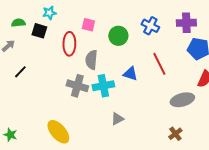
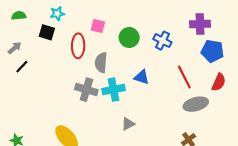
green semicircle: (18, 23) -> (19, 16), moved
blue cross: (150, 26) -> (162, 41), moved
red line: (159, 64) -> (184, 77), moved
black line: (20, 72) -> (22, 67), moved

